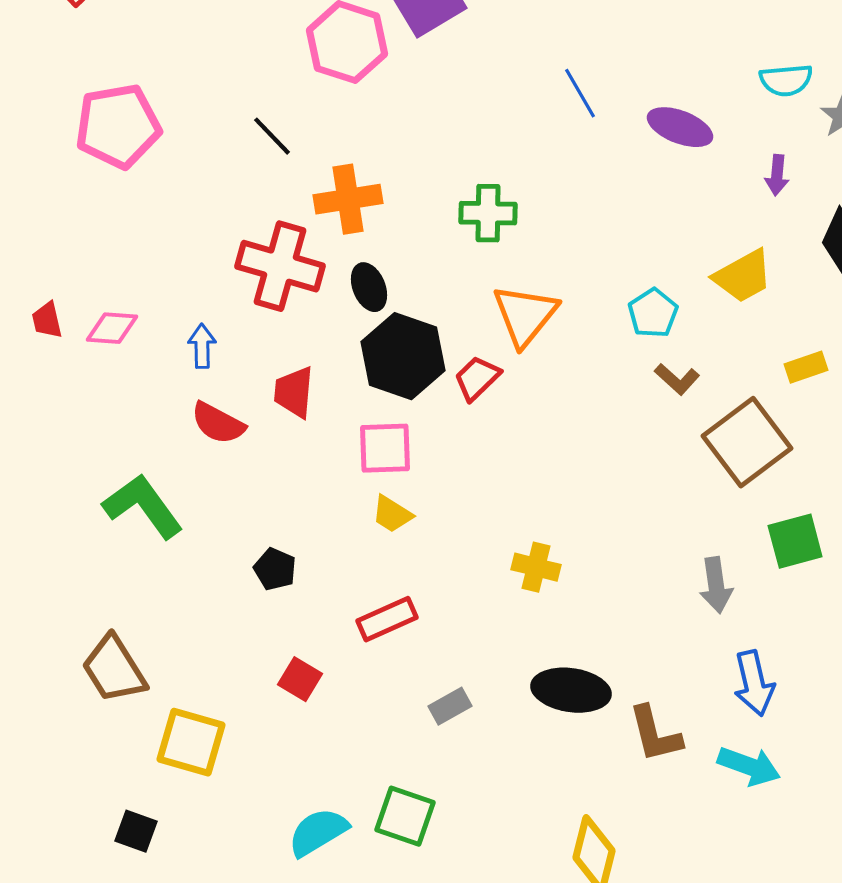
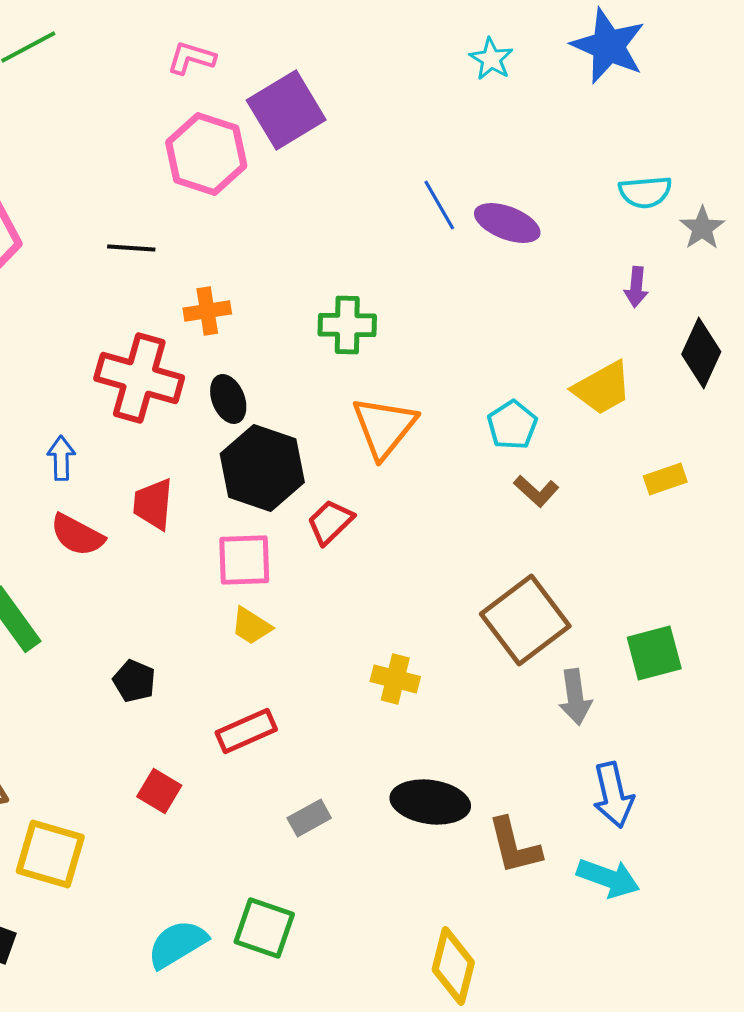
purple ellipse: (680, 127) -> (507, 223), moved
black line: (272, 136) -> (131, 248), turned -42
orange cross: (348, 199) -> (207, 311), size x0.7
red trapezoid: (477, 378) -> (330, 522), moved
brown square: (747, 442) -> (525, 620), moved

